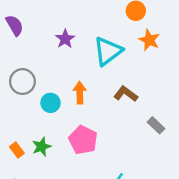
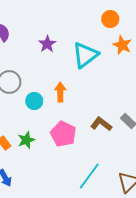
brown L-shape: (126, 94) -> (101, 124), moved

